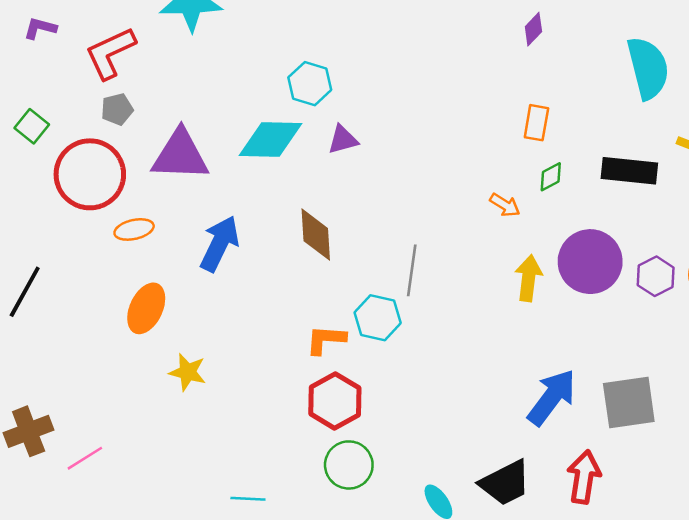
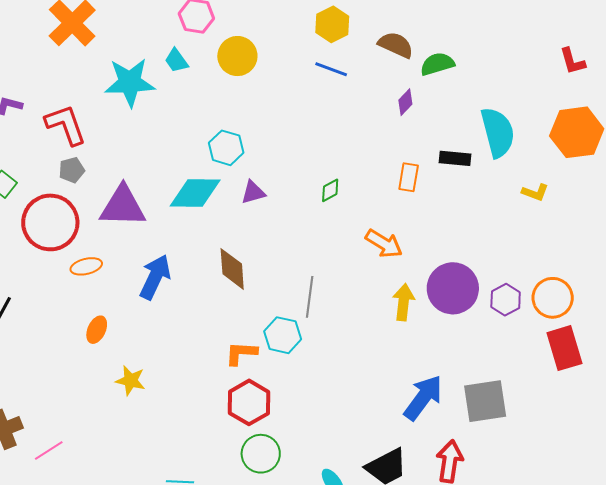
red L-shape: (110, 53) -> (66, 125), turned 96
black rectangle: (629, 171) -> (455, 158), moved, size x0.7
green diamond: (551, 177) -> (330, 190), moved
orange arrow: (505, 205) -> (384, 244), size x1.5
orange ellipse: (146, 308) -> (97, 330), size x0.7

